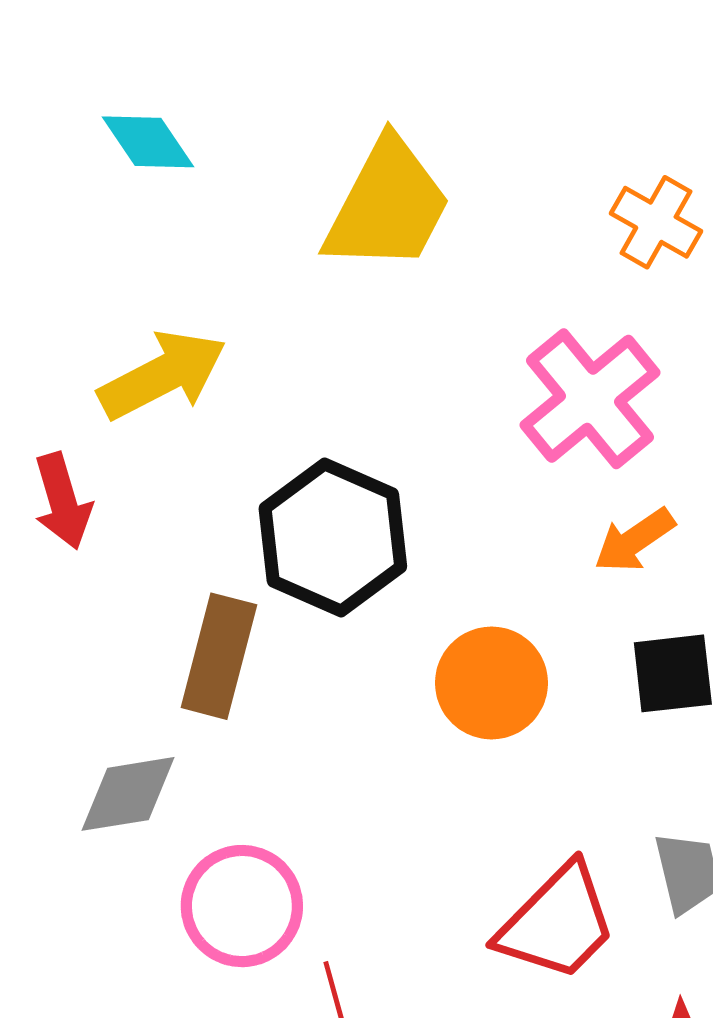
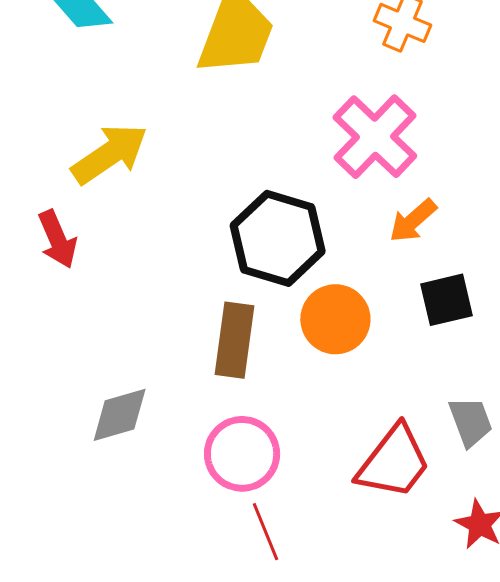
black hexagon: (333, 537) -> (278, 238), moved
brown rectangle: (219, 656) -> (234, 340), moved
pink circle: (242, 906) -> (242, 454), moved

